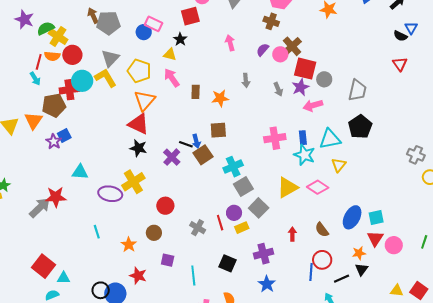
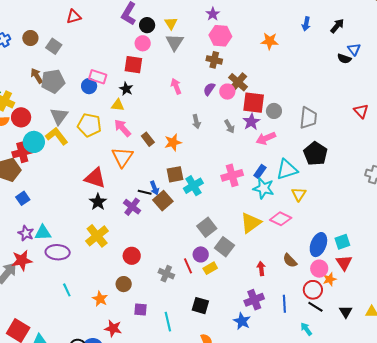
red square: (190, 16) -> (133, 65), turned 30
red triangle: (400, 64) -> (361, 111), moved
brown rectangle: (196, 92) -> (148, 139), turned -32
orange triangle: (145, 100) -> (122, 157), moved
blue rectangle: (303, 138) -> (260, 171), turned 48
purple star: (54, 142) -> (26, 233), moved
black star: (138, 148) -> (98, 202), turned 30
cyan cross: (233, 167) -> (193, 186), moved
purple ellipse: (110, 194) -> (58, 252), moved
pink circle: (394, 245) -> (319, 269), moved
purple cross: (263, 254) -> (254, 300), moved
red circle: (322, 260) -> (313, 290), moved
black triangle: (361, 269) -> (346, 312), moved
black line: (342, 279) -> (315, 307), turned 63

